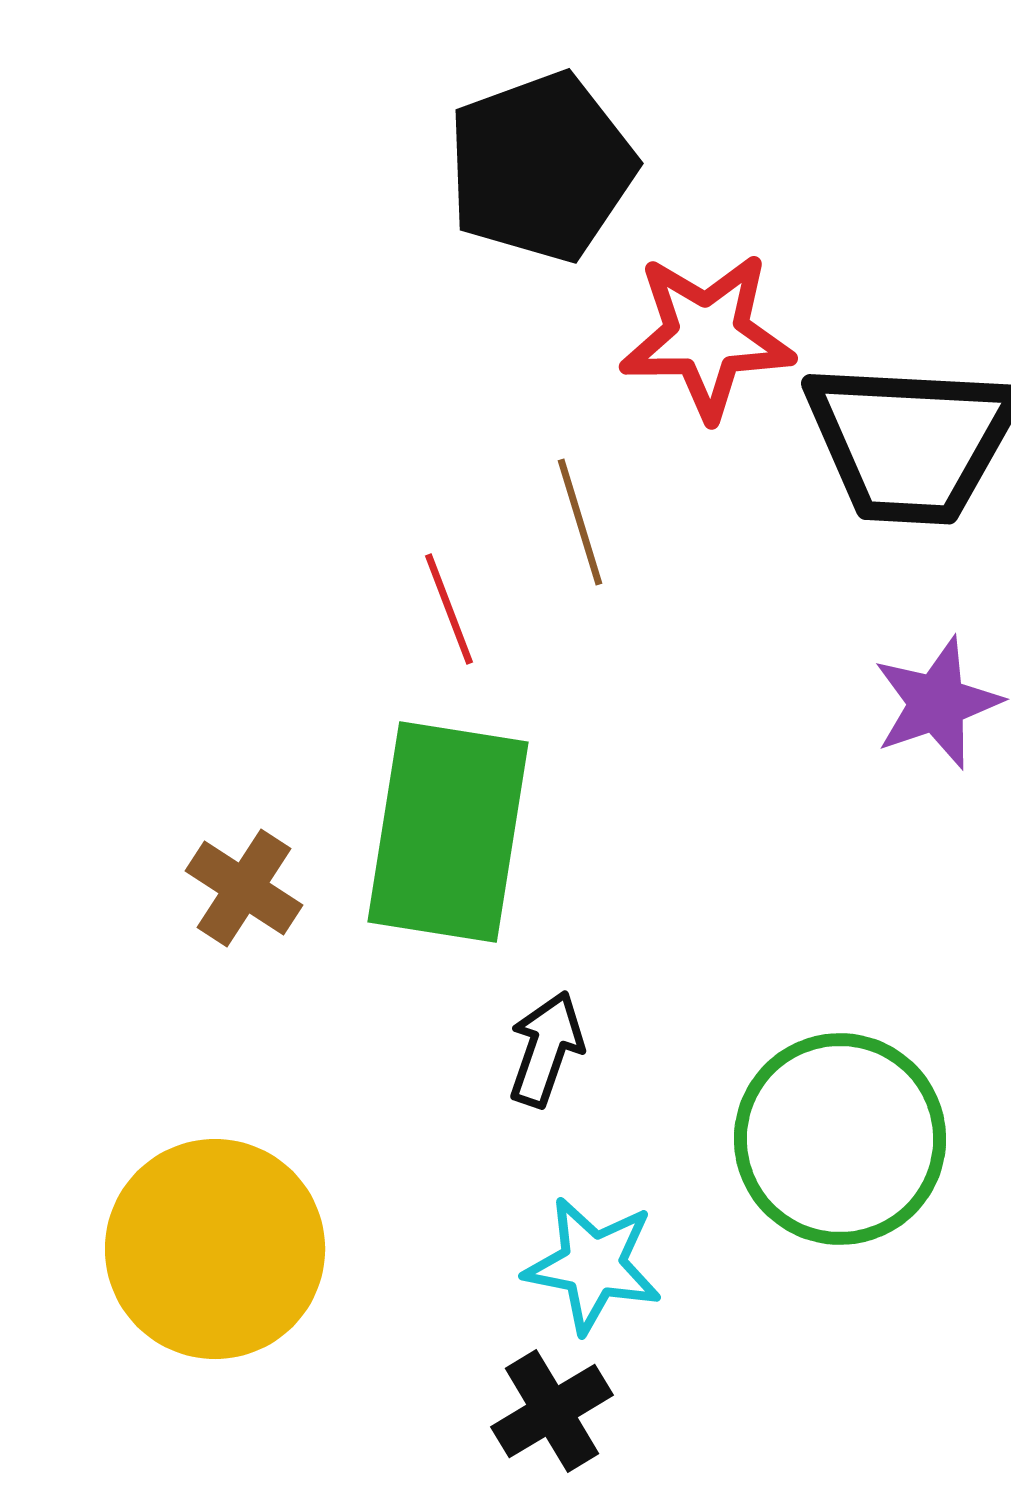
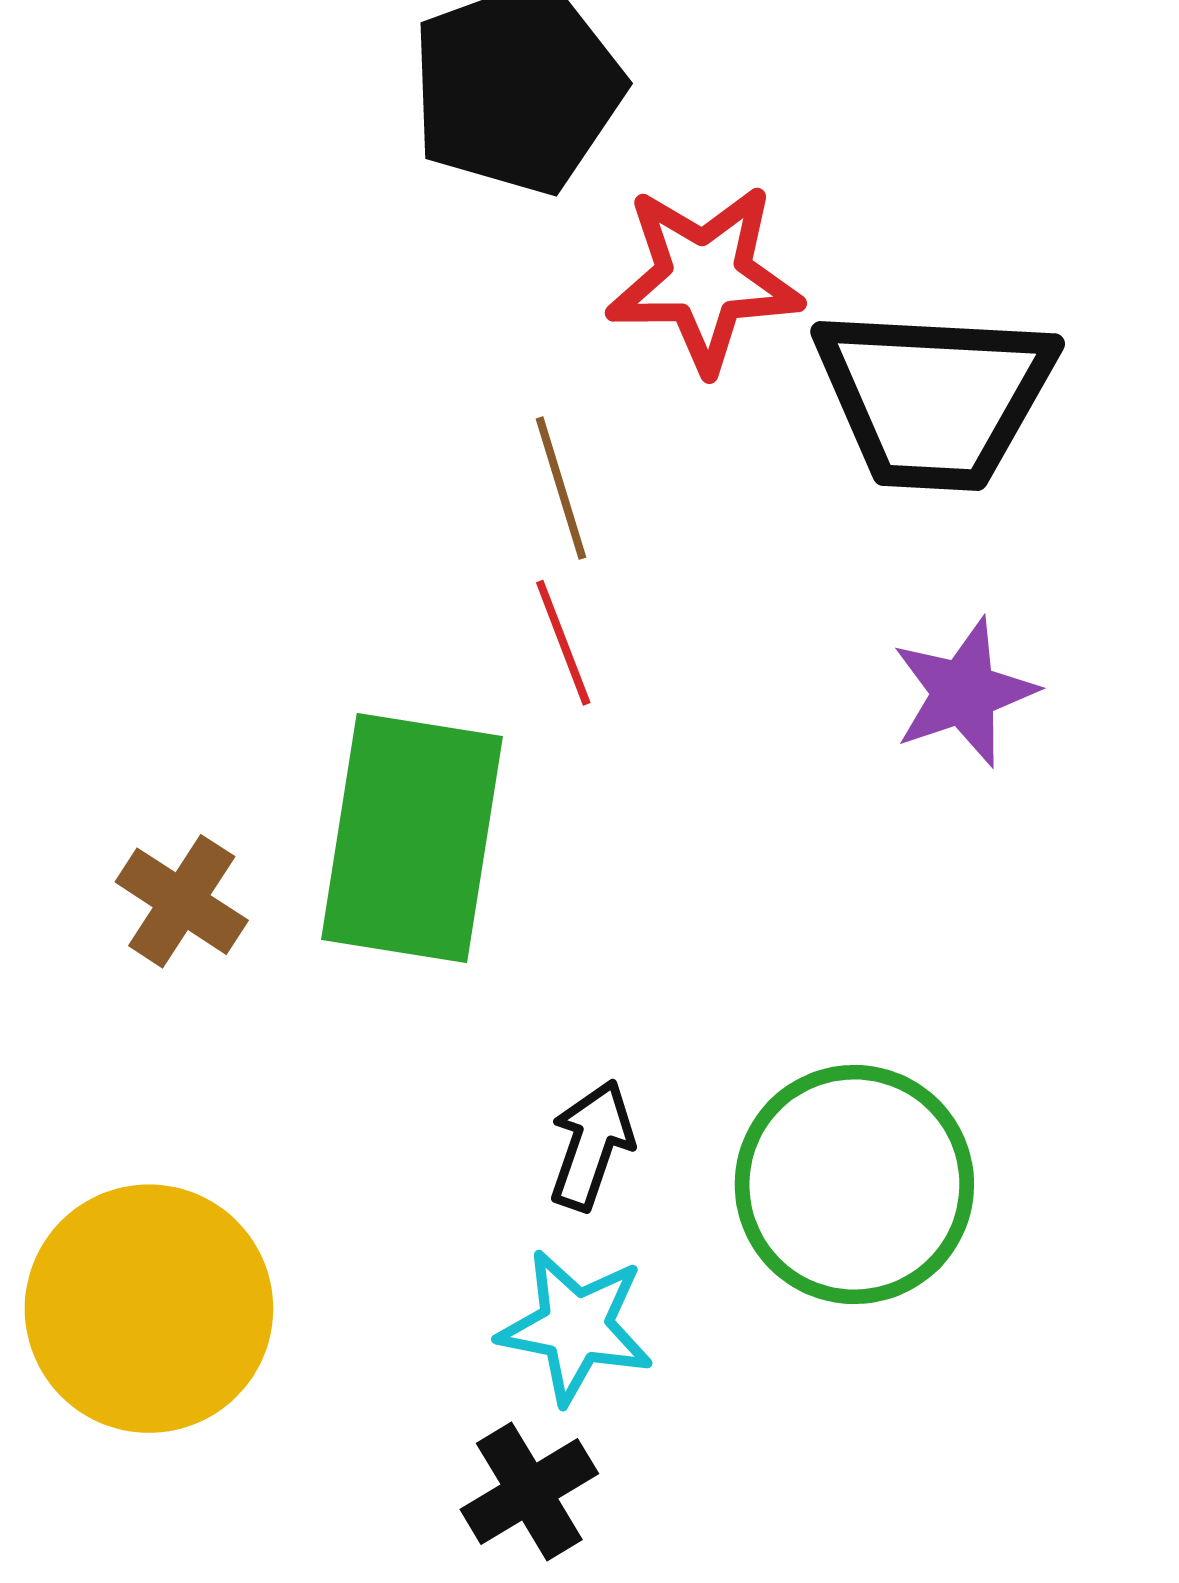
red line: (449, 609) -> (563, 643), moved
black arrow: (546, 1049) -> (591, 1145), moved

